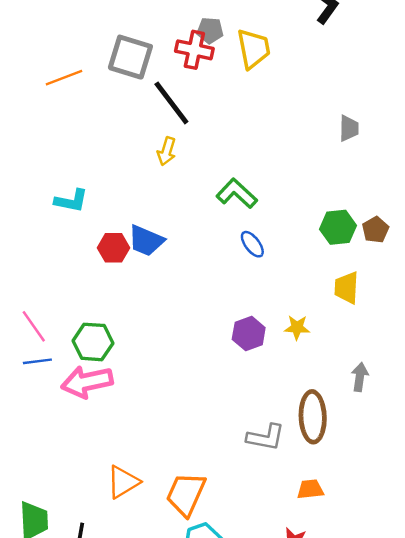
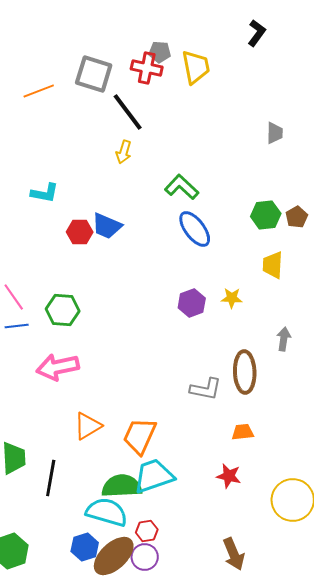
blue ellipse: (252, 244) -> (195, 229), size x1.6
pink arrow: (87, 382) -> (58, 367), moved

